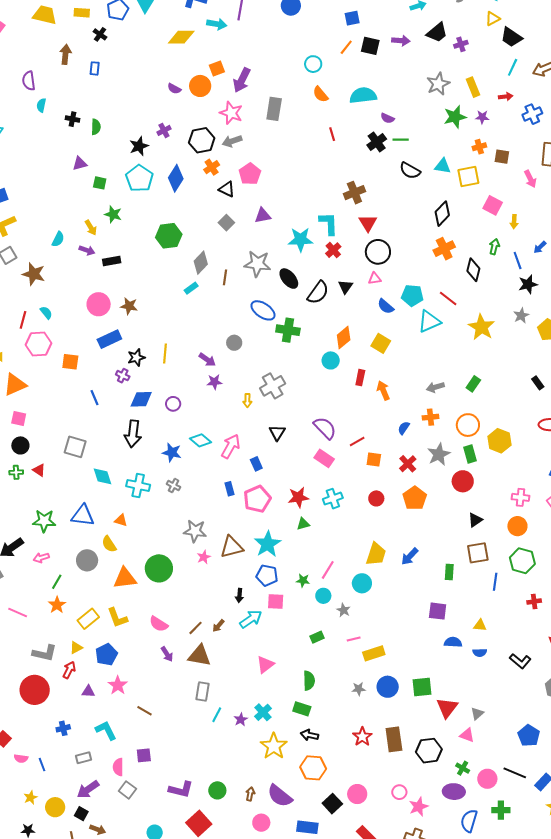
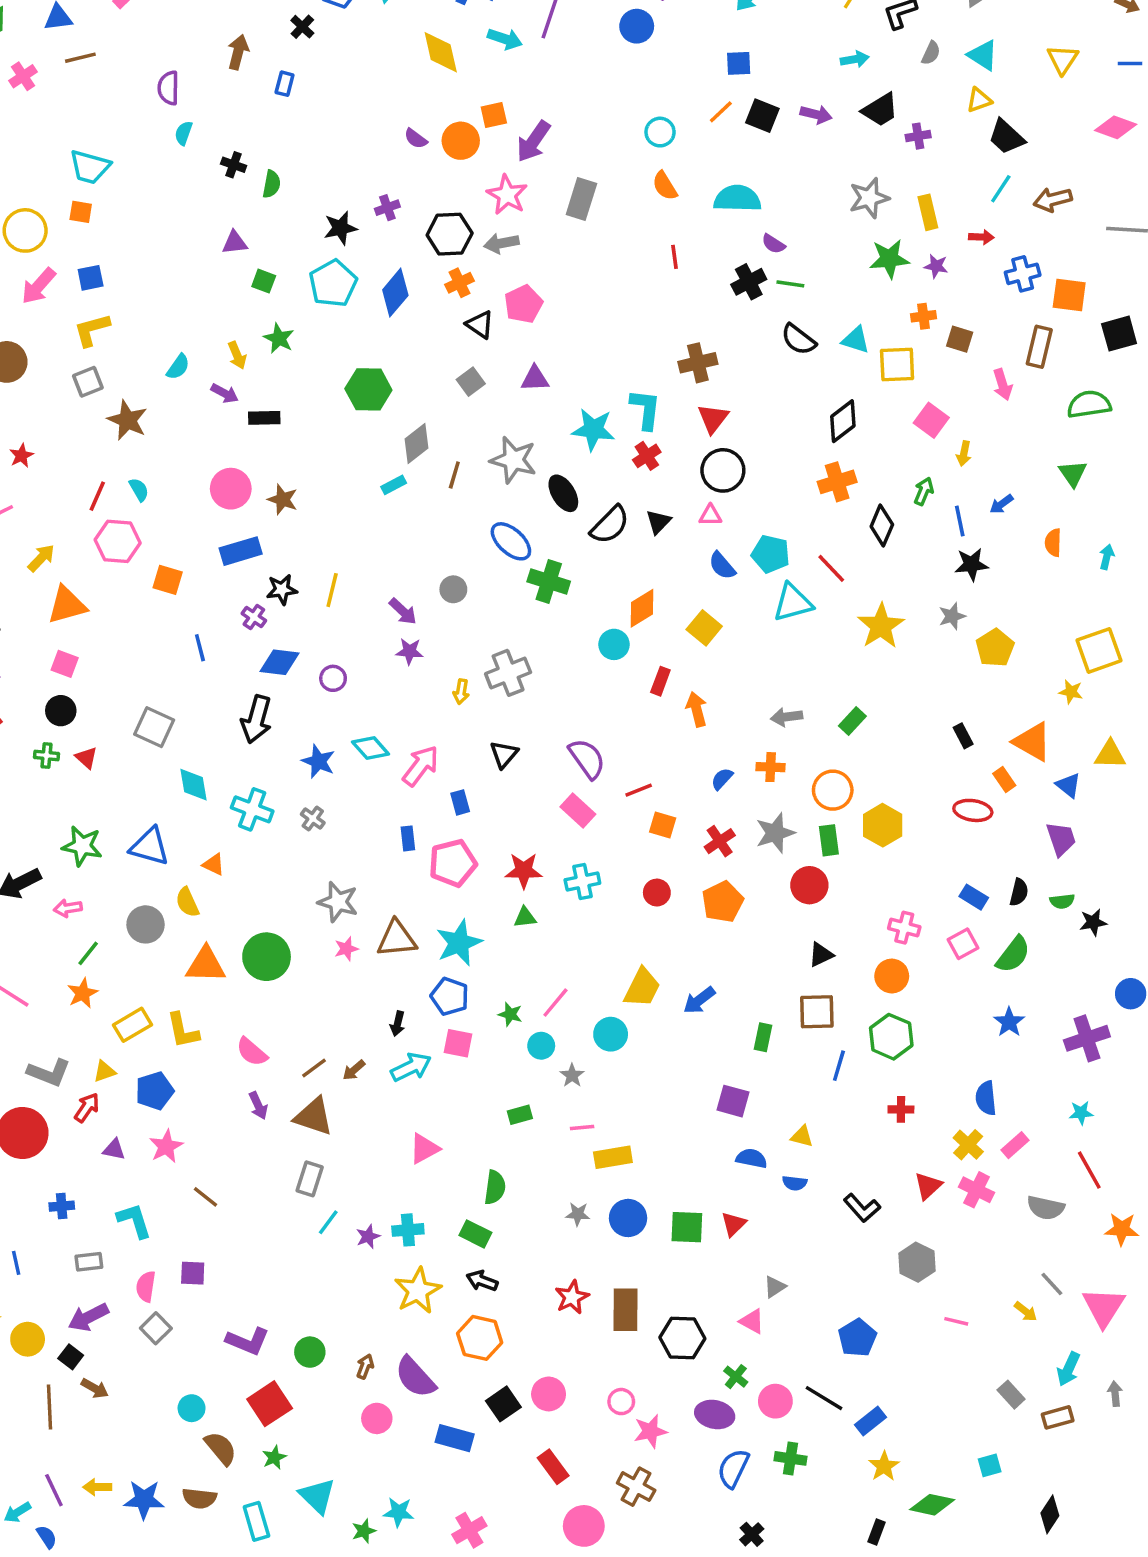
yellow diamond: (181, 37) -> (441, 52), turned 68
red triangle: (447, 708) -> (734, 1224), moved, size x0.7
cyan cross: (263, 712) -> (408, 1230), turned 30

